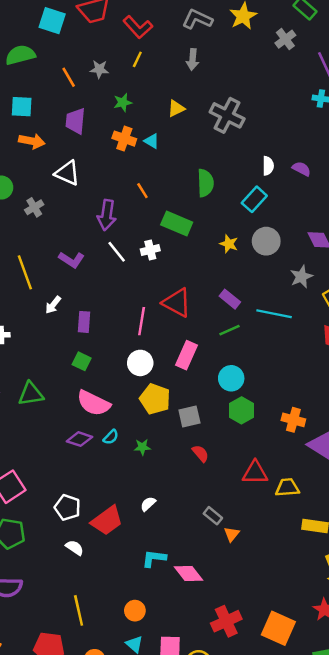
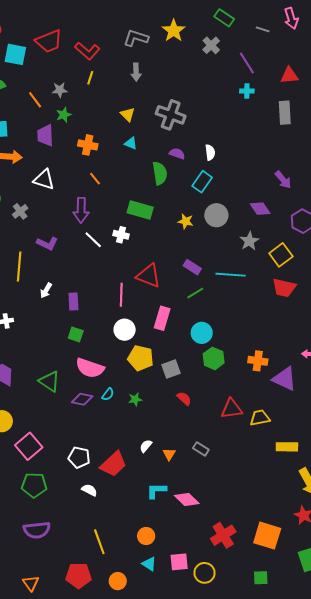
green star: (123, 102) -> (64, 115), moved
yellow triangle: (176, 108) -> (128, 114), turned -42
cyan triangle: (152, 141) -> (131, 143), moved
purple semicircle: (301, 169) -> (177, 154), moved
orange line: (142, 191) -> (95, 179), moved
white cross: (150, 250) -> (121, 235), turned 35
purple L-shape: (72, 260) -> (47, 243), moved
yellow line: (25, 272) -> (19, 266), turned 32
green triangle: (31, 394) -> (49, 381), moved, turned 50
orange triangle: (232, 534) -> (169, 454), moved

